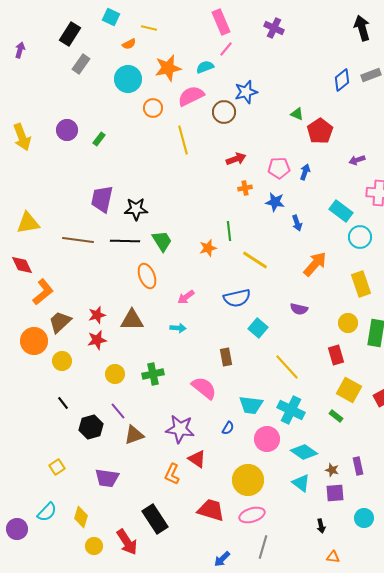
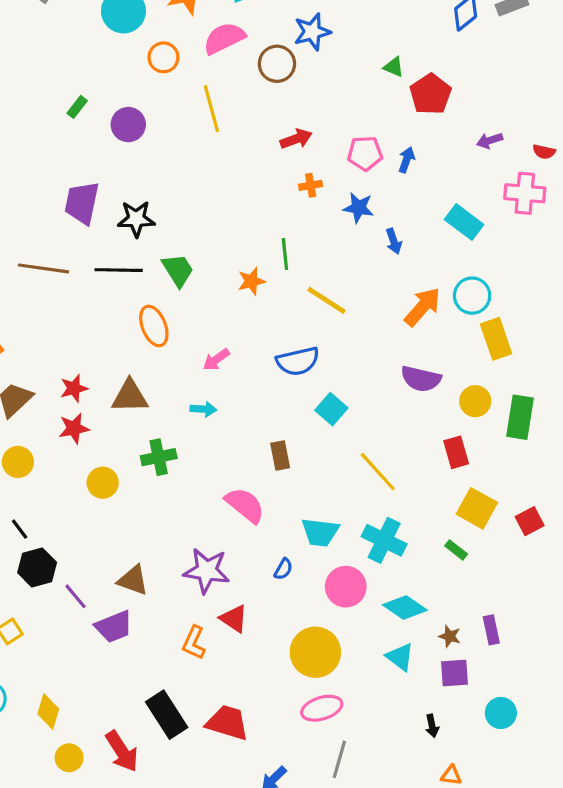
purple circle: (67, 130) -> (128, 125), moved
cyan circle: (360, 237) -> (472, 296), moved
purple semicircle: (299, 309) -> (421, 379), moved, size x1.4
green cross: (153, 374) -> (159, 457), moved
purple line: (118, 411) -> (75, 596), moved
black hexagon: (91, 427) -> (37, 567), moved
brown triangle: (134, 435) -> (133, 580), turned 40
purple trapezoid: (107, 478) -> (114, 627), moved, turned -30
red trapezoid: (211, 510) -> (227, 723), moved

